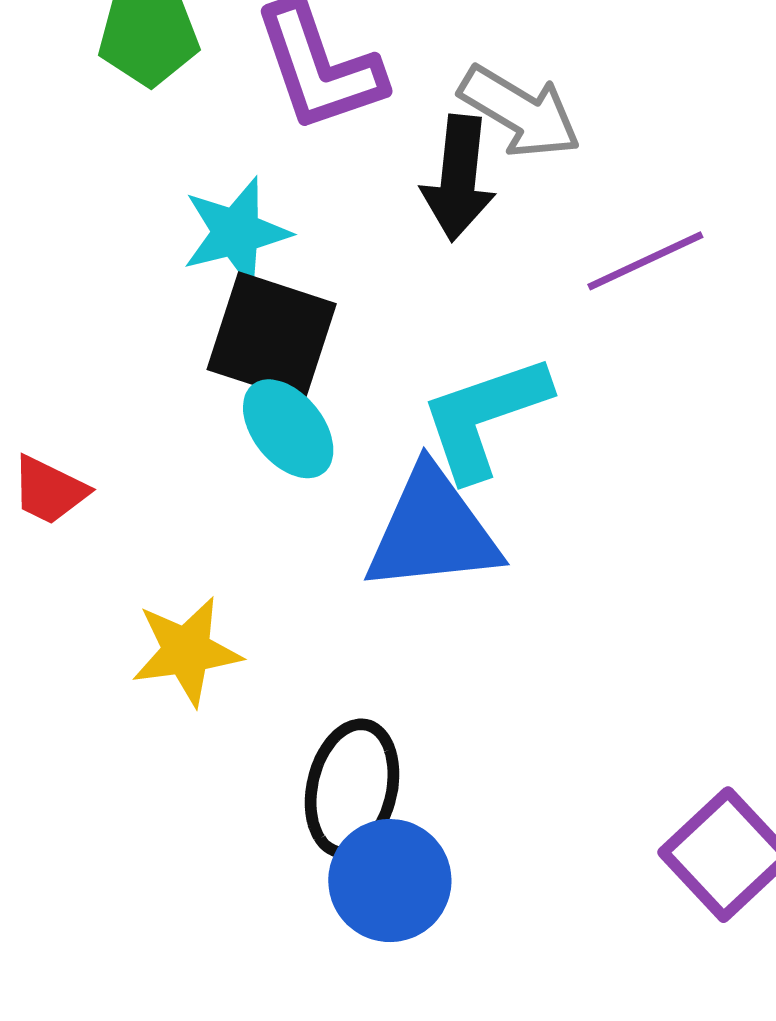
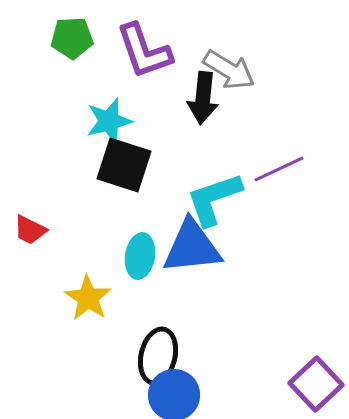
purple line: (645, 261) -> (279, 169), moved
cyan ellipse: (288, 429) -> (140, 256), moved, turned 48
yellow star: (186, 651) -> (88, 298), turned -30

